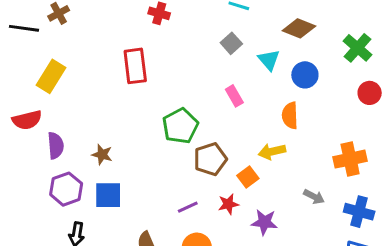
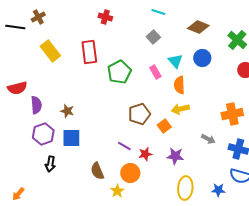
cyan triangle: (269, 60) -> (175, 61), moved
yellow rectangle: (51, 76) -> (50, 51), moved, turned -70
orange semicircle: (290, 115) -> (179, 85), moved
green pentagon: (180, 126) -> (119, 72), moved
red star: (228, 204) -> (145, 154), moved
purple line: (188, 207) -> (124, 146), turned 56

